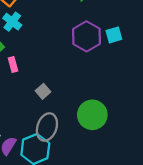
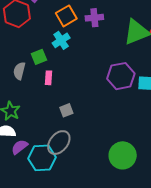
green circle: (92, 115) -> (123, 155), moved

